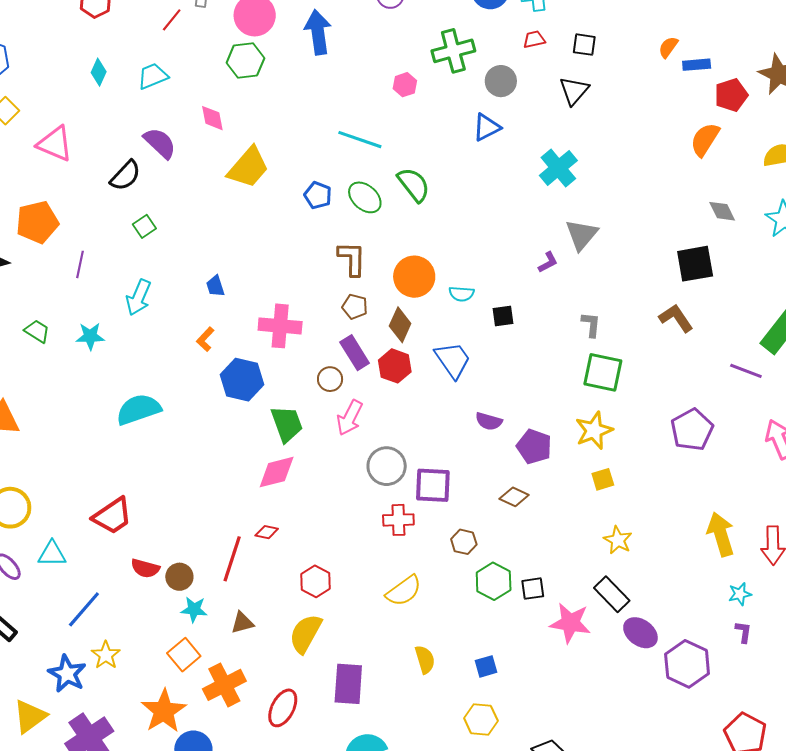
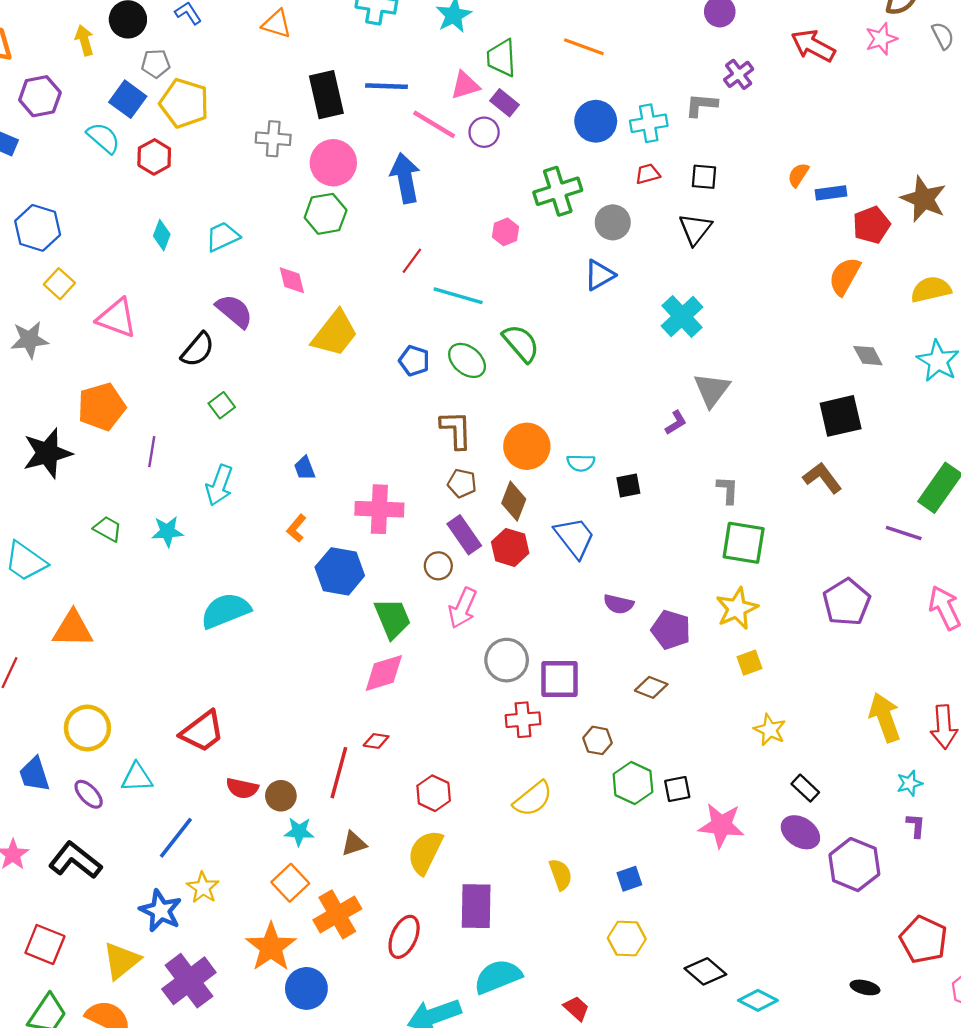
red line: (172, 20) -> (412, 261), moved
black rectangle: (612, 594) -> (805, 788), moved, size x0.7

